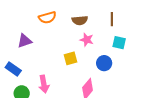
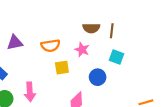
orange semicircle: (47, 17) -> (51, 46), moved
brown semicircle: (80, 20) -> (91, 28), moved

